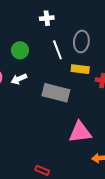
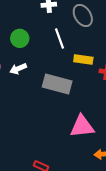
gray ellipse: (81, 41) -> (83, 15), moved, turned -40

